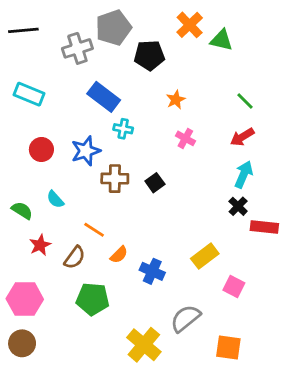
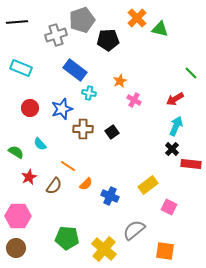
orange star: (176, 100) -> (120, 81), moved
green line: (245, 101) -> (191, 73), moved
green pentagon: (93, 299) -> (67, 238), moved

